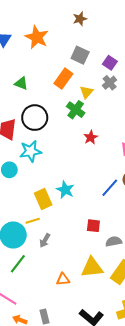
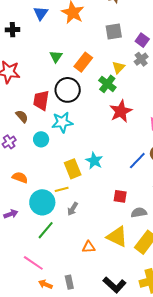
gray square: (80, 55) -> (114, 32), turned -36
orange rectangle: (63, 79) -> (83, 62), moved
green triangle: (21, 83) -> (56, 57), turned 40
red star: (91, 137) -> (121, 111), size x1.6
yellow triangle: (92, 267) -> (117, 237), turned 30

